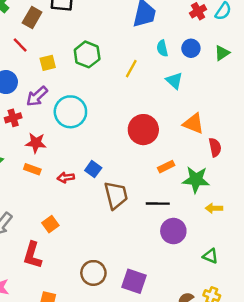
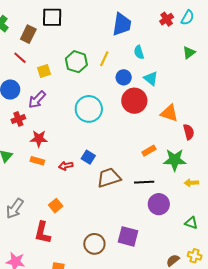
blue circle: (191, 48) -> (124, 77), moved
yellow line: (131, 69) -> (104, 59), moved
cyan circle: (70, 112) -> (89, 109), moved
red circle: (143, 130) -> (134, 101), moved
brown trapezoid: (116, 195) -> (109, 178), turned -90
purple square: (134, 281) -> (128, 236), moved

